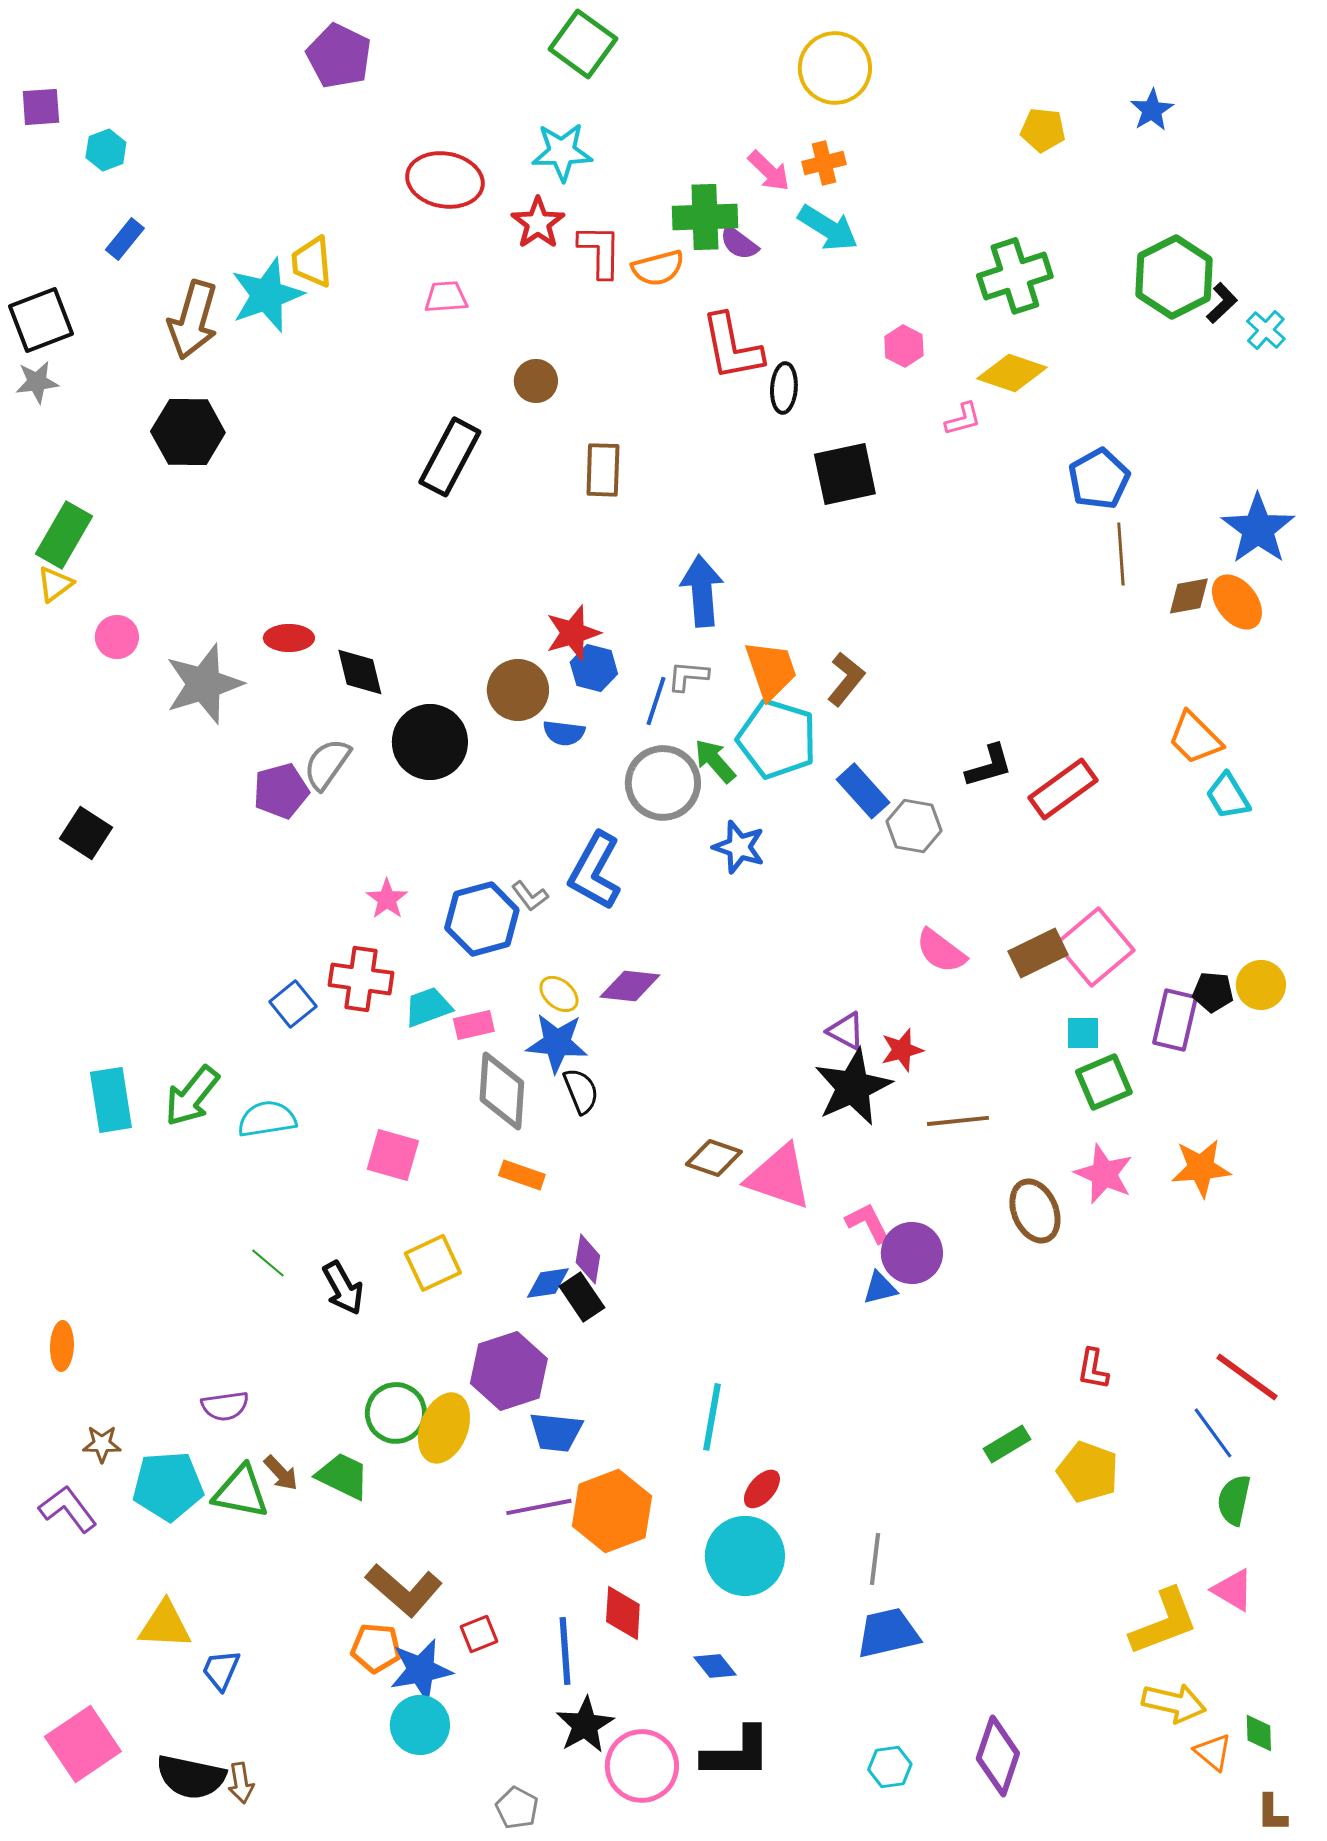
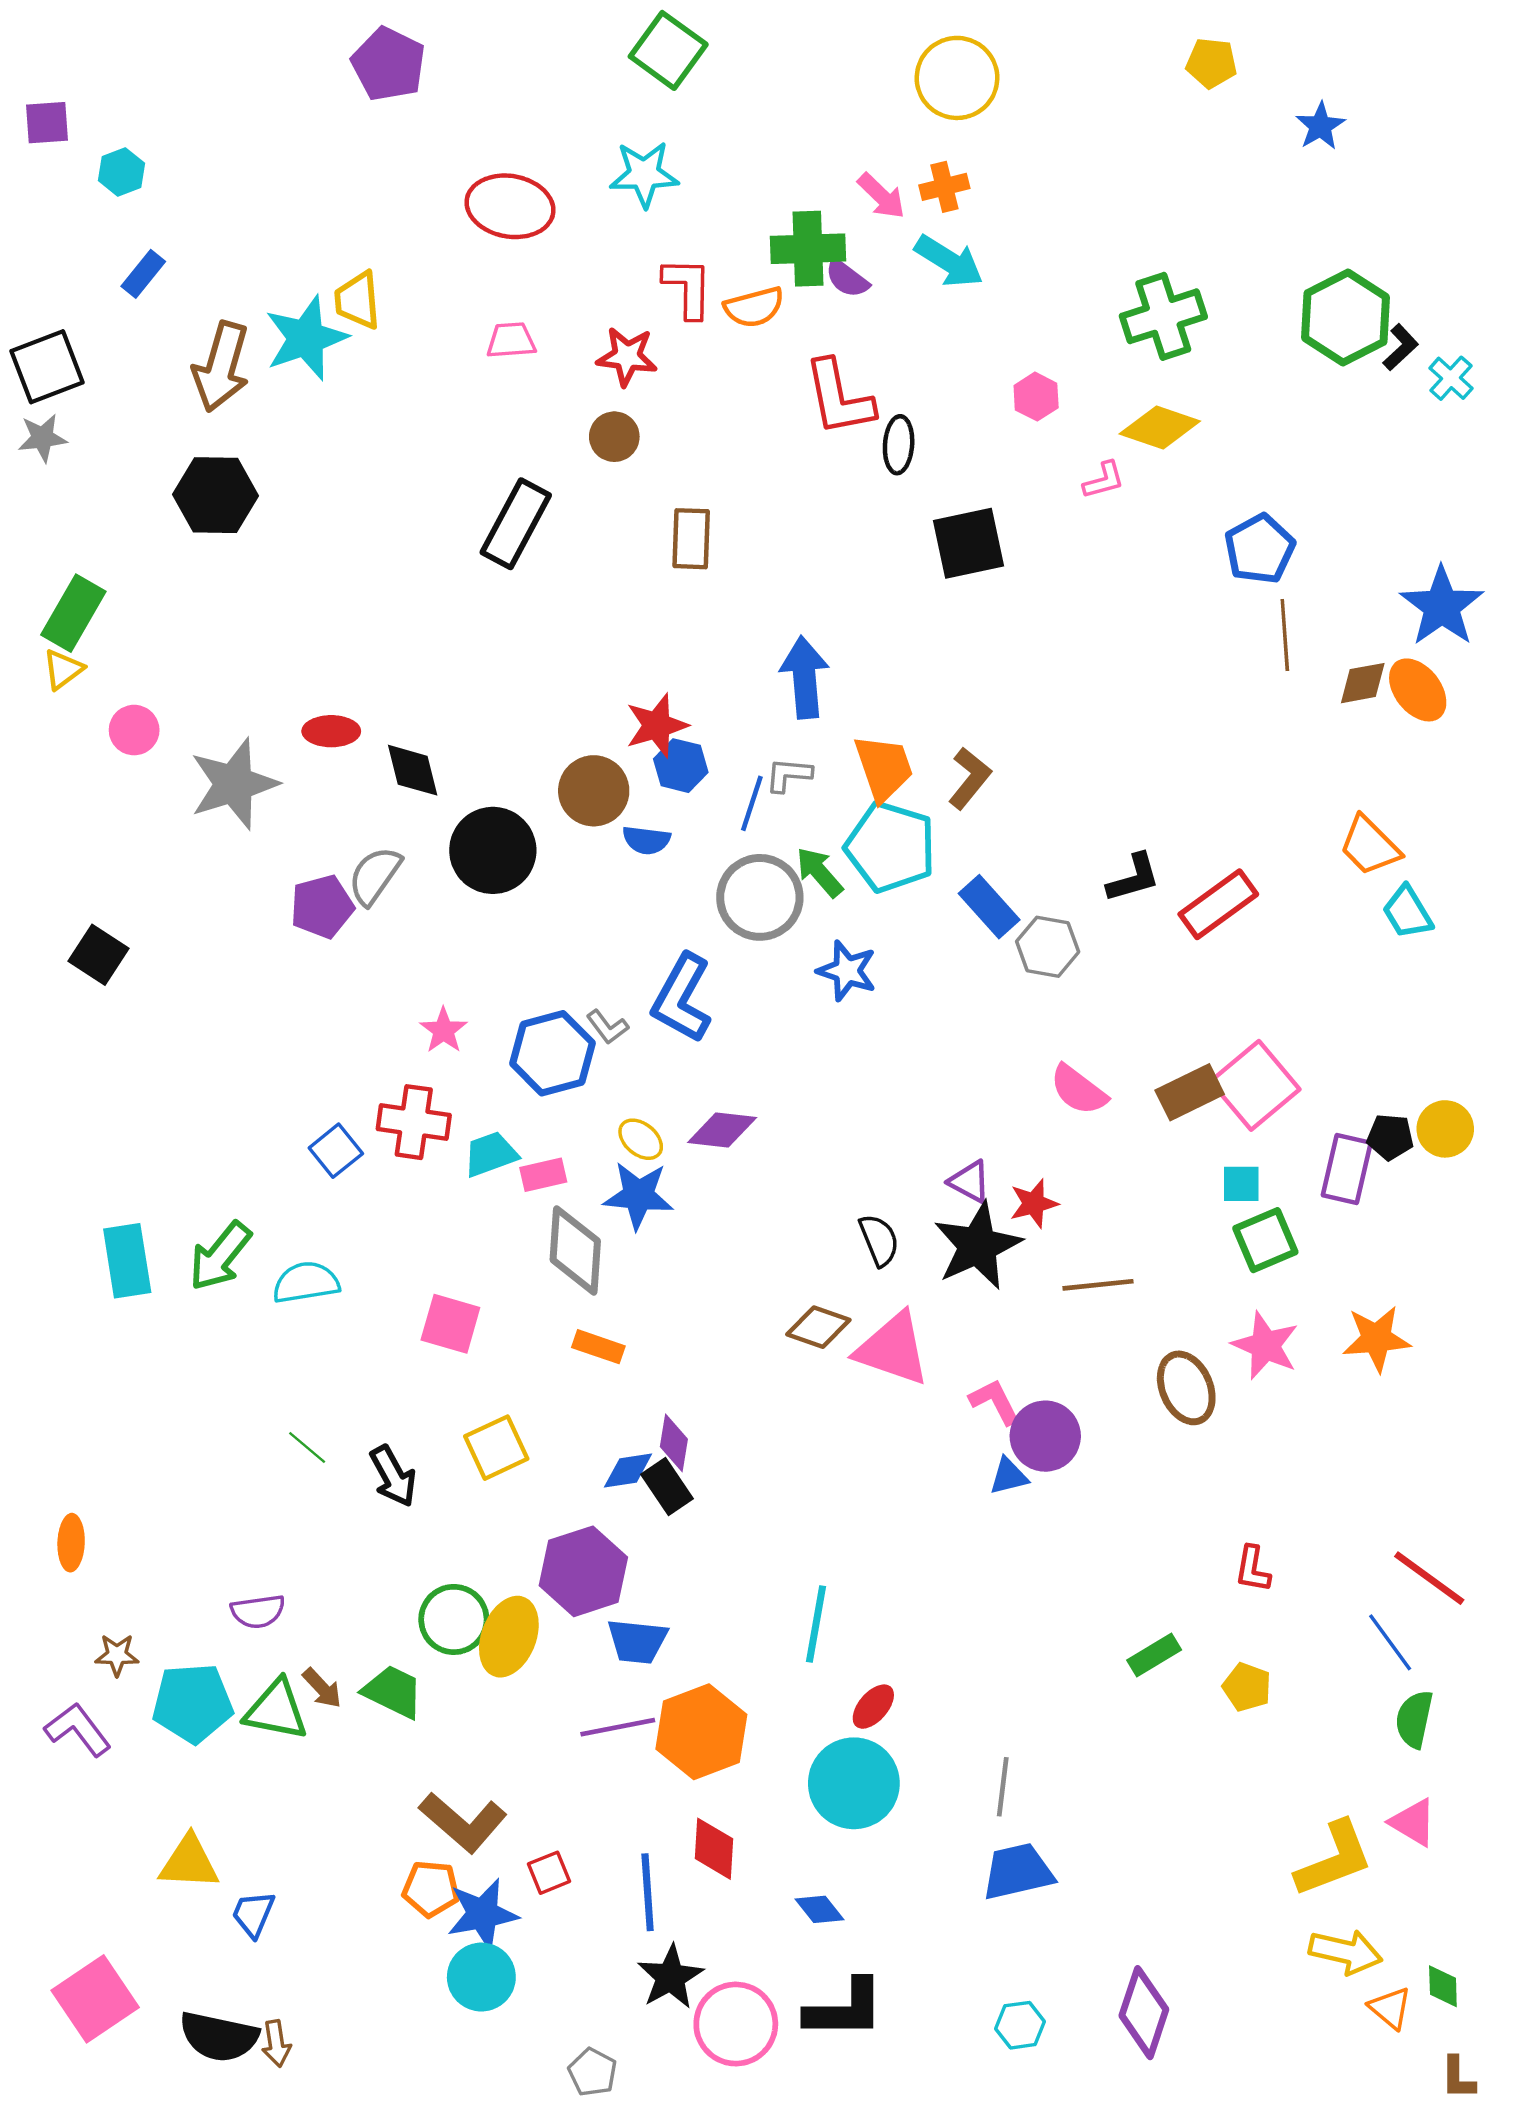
yellow pentagon: (1043, 130) -> (1211, 63), moved
red star: (538, 223) -> (627, 356), moved, turned -30
black semicircle: (581, 1091) -> (879, 1240), moved
yellow pentagon: (1088, 1472) -> (1247, 1687), size x0.7

